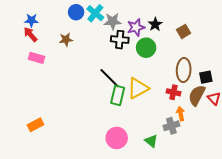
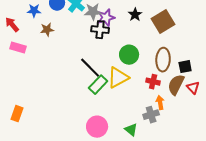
blue star: (31, 20) -> (34, 11), moved
purple star: (136, 27) -> (106, 18), moved
brown square: (184, 31) -> (163, 22), size x1.6
green circle: (146, 48) -> (129, 55), moved
green rectangle: (118, 95) -> (98, 85), turned 30
orange rectangle: (36, 125) -> (17, 114), turned -42

